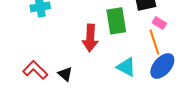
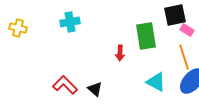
pink rectangle: (159, 23) -> (187, 30), moved
red arrow: (90, 38) -> (120, 53), size x0.6

